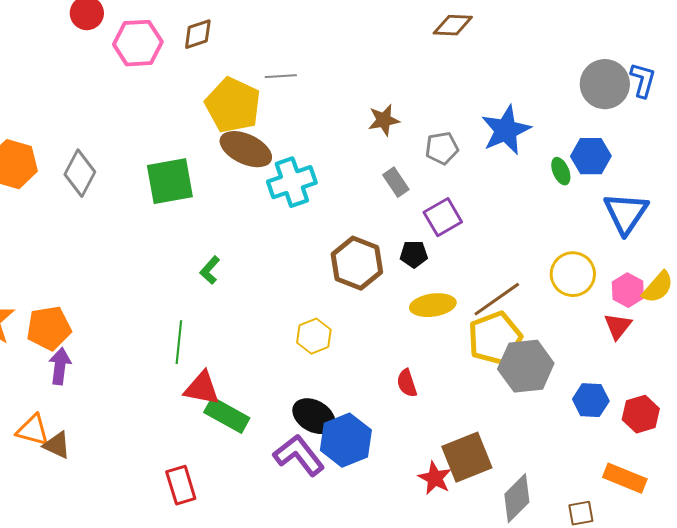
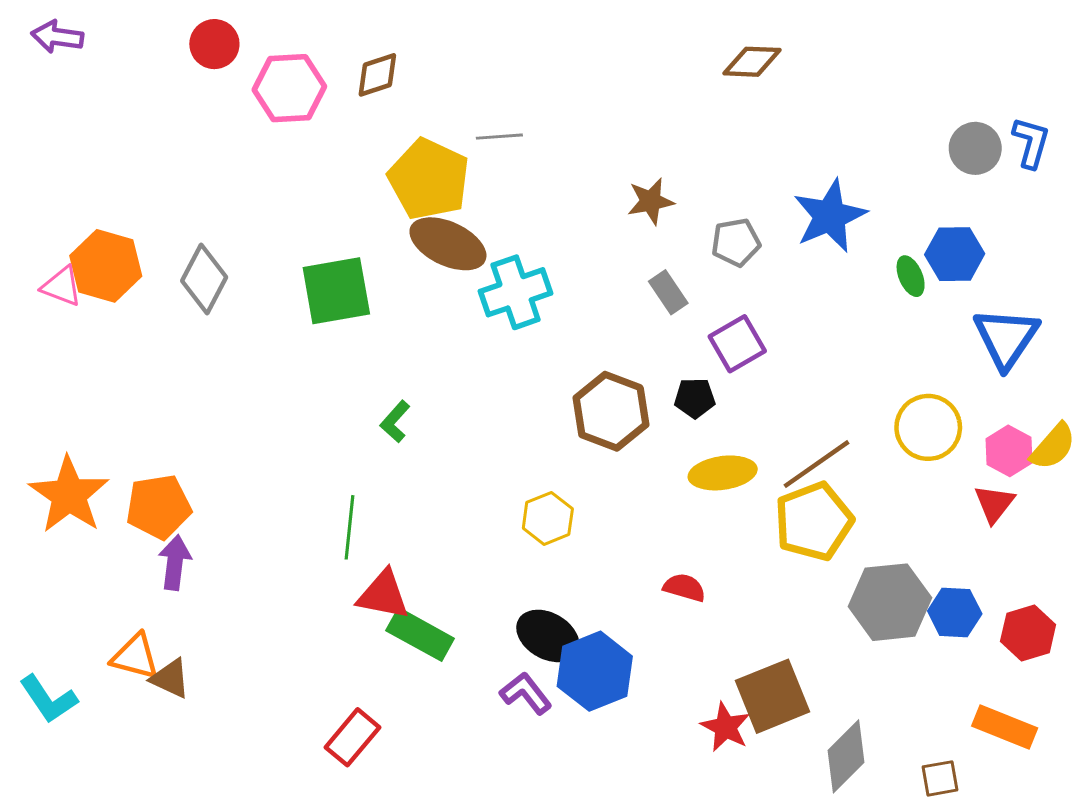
gray circle: (605, 84) -> (975, 148), size x0.7
gray hexagon: (526, 366) -> (890, 602), moved
red semicircle: (407, 383) -> (684, 587), turned 124
purple L-shape: (299, 455) -> (526, 693), size x0.7
red rectangle: (181, 485) -> (352, 737), turned 57

